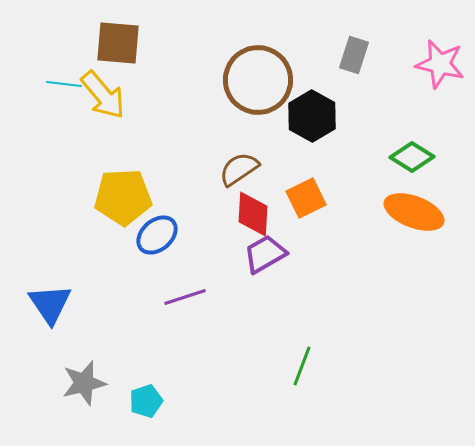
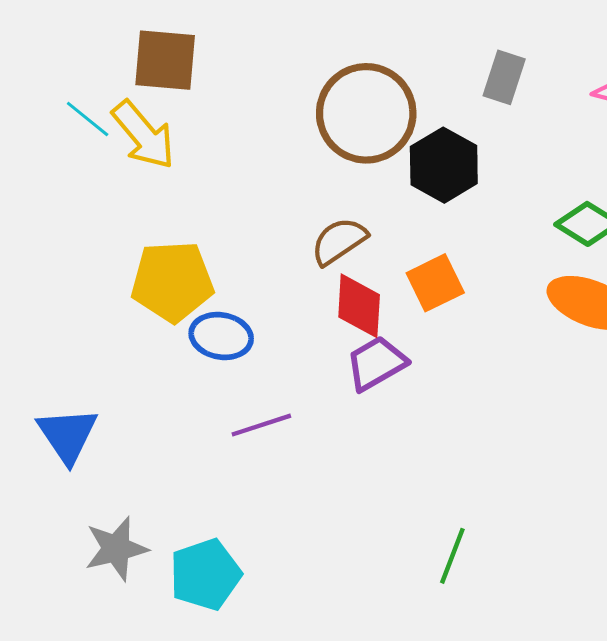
cyan line: (64, 84) -> (88, 119), turned 32
blue ellipse: (157, 235) -> (221, 336), turned 51
green line: (302, 366) -> (452, 556), moved
cyan pentagon: (146, 401) -> (205, 574), size x1.5

